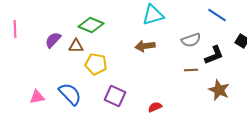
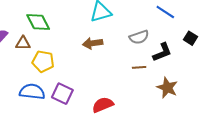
green diamond: (91, 25) -> (38, 22), turned 40
blue semicircle: (70, 94) -> (32, 92), moved, turned -40
red semicircle: (155, 107) -> (103, 105), size x1.5

